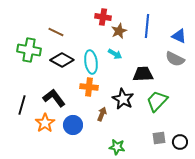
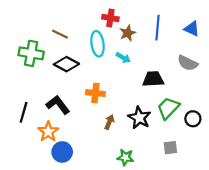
blue triangle: (179, 36) -> (192, 29), moved
cyan ellipse: (91, 62) -> (98, 44), moved
black star: (123, 99) -> (139, 118), moved
blue circle: (73, 125) -> (62, 152), moved
black circle: (180, 142) -> (193, 119), moved

